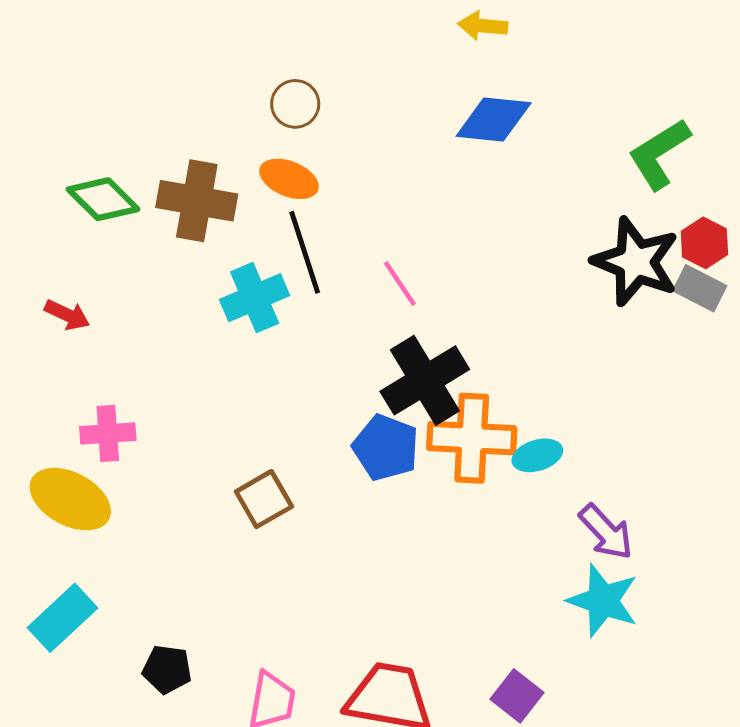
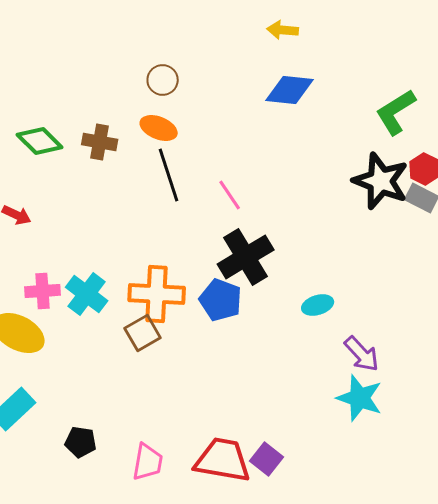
brown cross: (197, 201) -> (100, 142), size x0.7
cyan cross: (255, 298) -> (87, 294), moved, turned -30
orange cross: (472, 438) -> (157, 294), moved
purple square: (517, 696) -> (267, 459), moved

